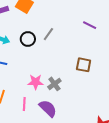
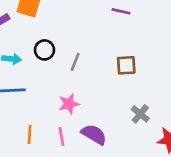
gray line: (48, 34) -> (75, 62), moved
gray cross: (54, 84) -> (140, 114), moved

